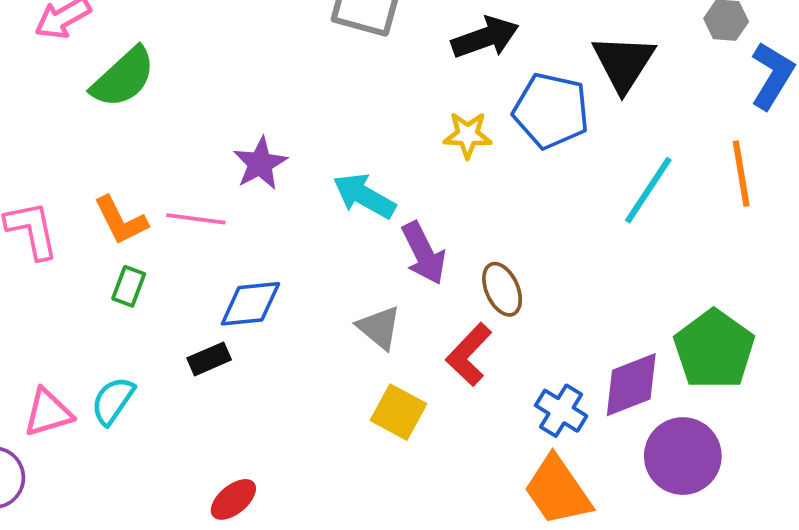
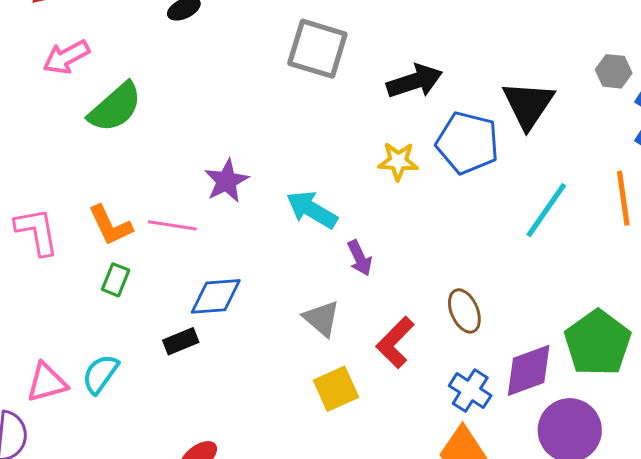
purple arrow: (424, 253) -> (360, 258), size x0.7
brown ellipse: (502, 289) -> (464, 311), moved
yellow square: (398, 412) -> (336, 389), turned 36

